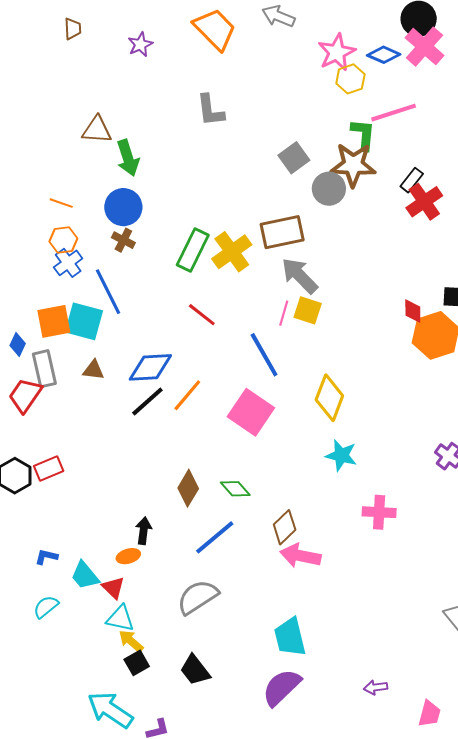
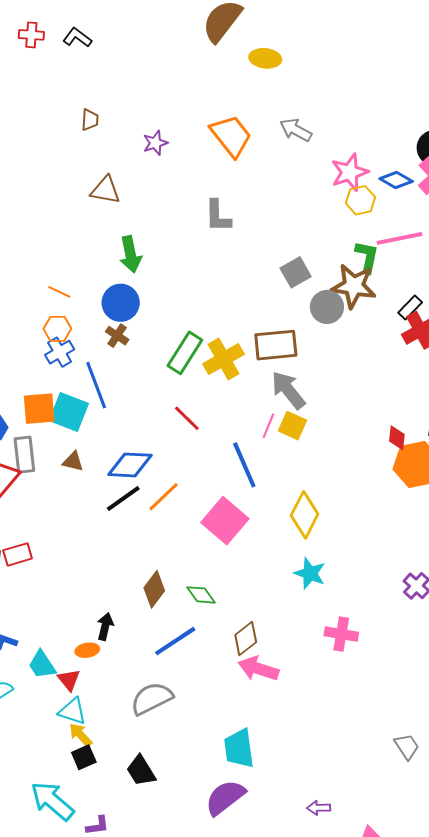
brown triangle: (97, 130) -> (105, 190), moved

